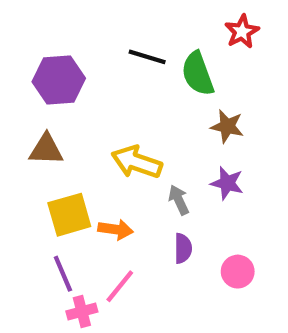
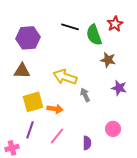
red star: (242, 32) -> (115, 24), moved
purple star: (227, 183) -> (119, 88), moved
purple semicircle: (183, 248) -> (87, 143), moved
purple line: (63, 274) -> (30, 130), turned 42
pink cross: (82, 312) -> (12, 148), moved

